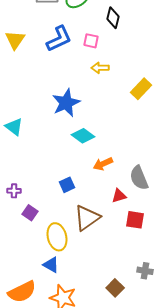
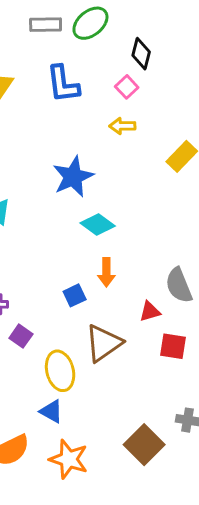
blue L-shape: (59, 39) -> (63, 84), turned 108
pink square: (91, 41) -> (127, 87), moved, turned 35
orange arrow: (103, 164) -> (106, 272), moved, turned -66
brown square: (115, 288) -> (144, 445), size x1.5

